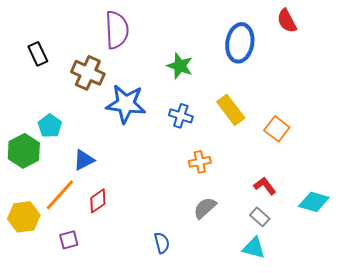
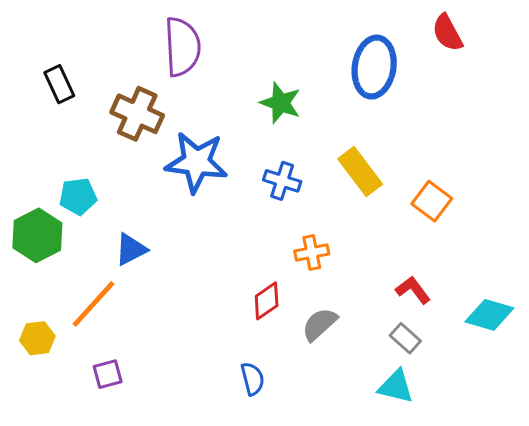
cyan pentagon: (50, 126) -> (78, 196), turned 30
red diamond: (98, 201) -> (267, 301), moved
yellow hexagon: (24, 217) -> (37, 338), size x0.7

